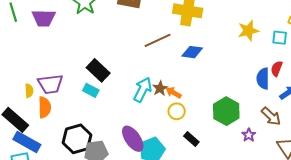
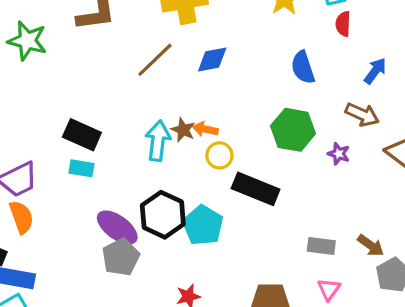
red semicircle: (277, 69) -> (343, 24), moved
blue semicircle: (263, 79) -> (303, 68), moved
black hexagon: (77, 139) -> (163, 215), moved
purple ellipse: (133, 139) -> (117, 227), moved
black rectangle: (191, 139) -> (256, 189), size x1.8

